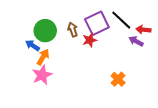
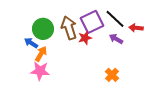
brown arrow: (73, 30) -> (69, 28), size x1.6
purple arrow: (136, 41) -> (116, 39), moved
pink star: (42, 75) -> (40, 71), turned 30

